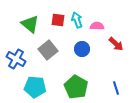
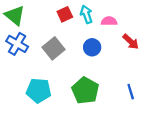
red square: (58, 20) -> (65, 14), turned -32
green triangle: (30, 24) -> (15, 15), moved
blue cross: (16, 59) -> (17, 44), moved

